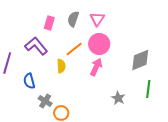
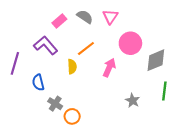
gray semicircle: (73, 19) -> (85, 17), turned 105
pink rectangle: (49, 23) -> (59, 21), turned 32
pink circle: (99, 44) -> (130, 43), moved

